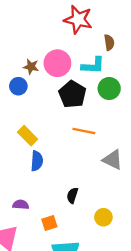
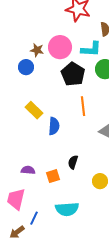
orange line: (84, 131) -> (83, 106), turned 72
blue semicircle: (37, 161) -> (54, 126), moved
orange square: (49, 223) -> (53, 176), moved

